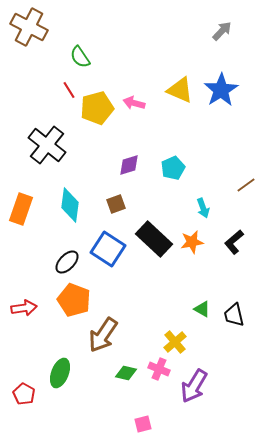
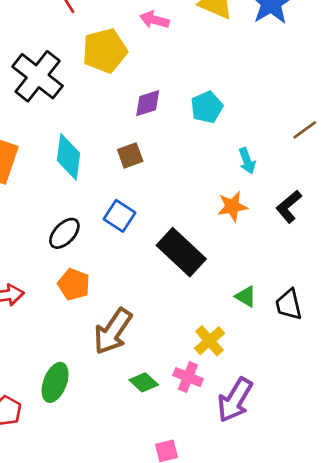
yellow pentagon: (97, 108) -> (105, 51), moved
black rectangle: (154, 239) -> (181, 252), moved
blue square: (108, 249) -> (119, 216), size x0.7
orange pentagon: (74, 300) -> (74, 284), size x0.7
green diamond: (126, 373) -> (144, 382), turned 30

